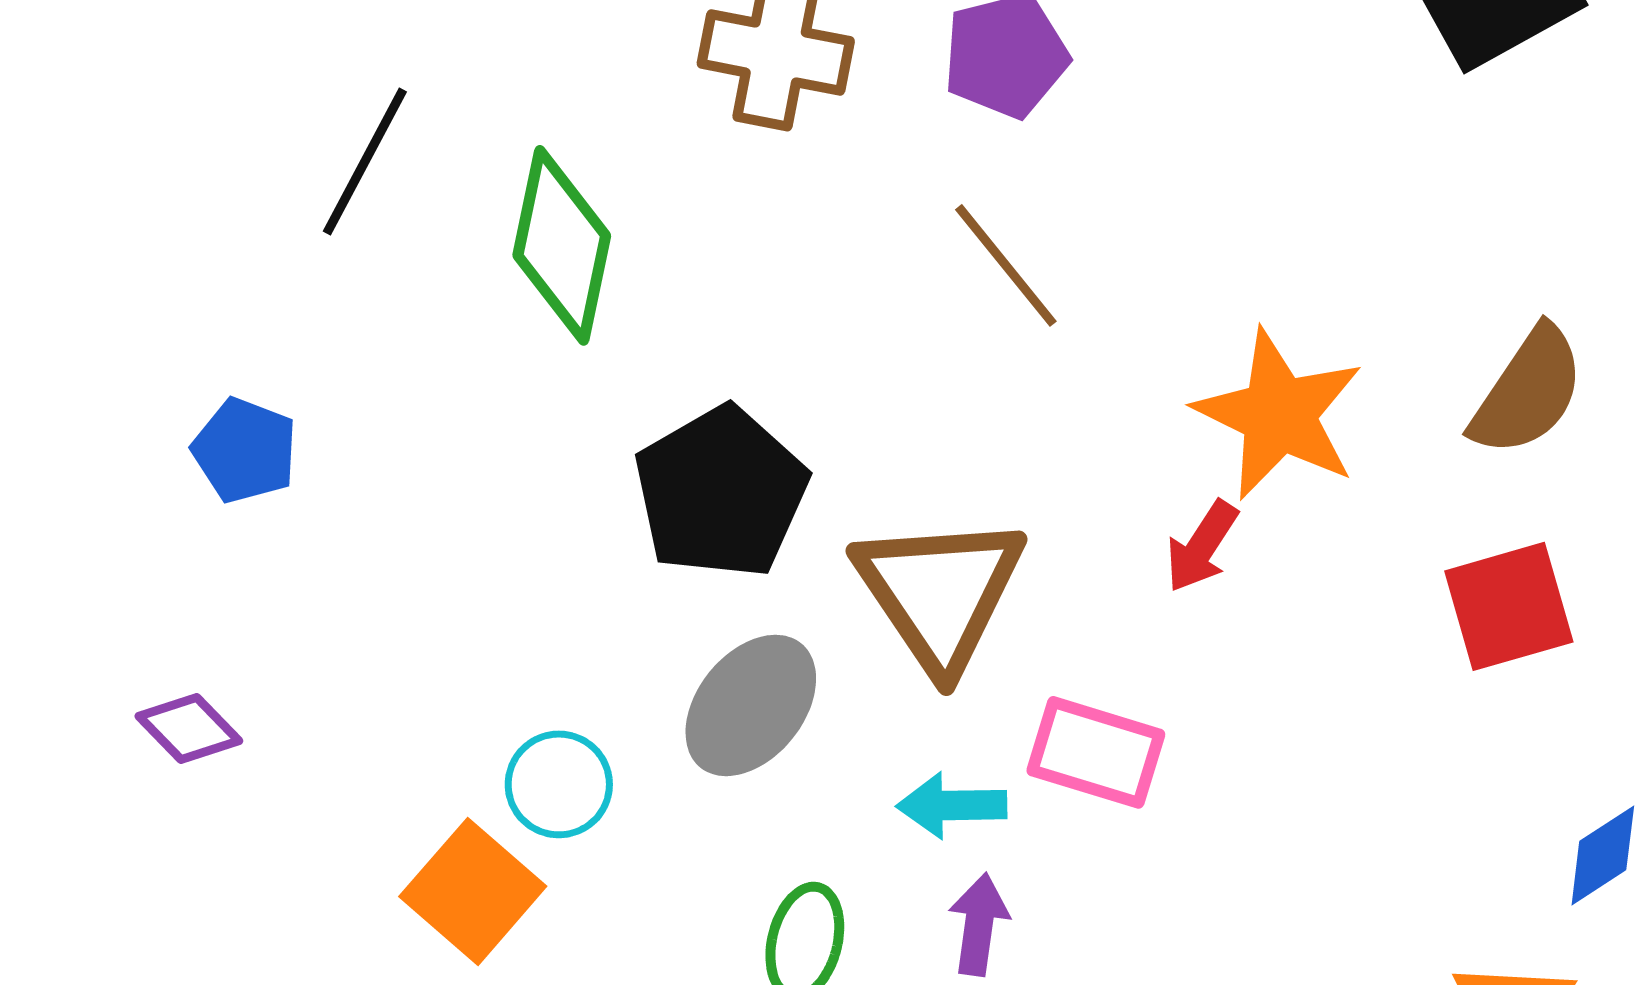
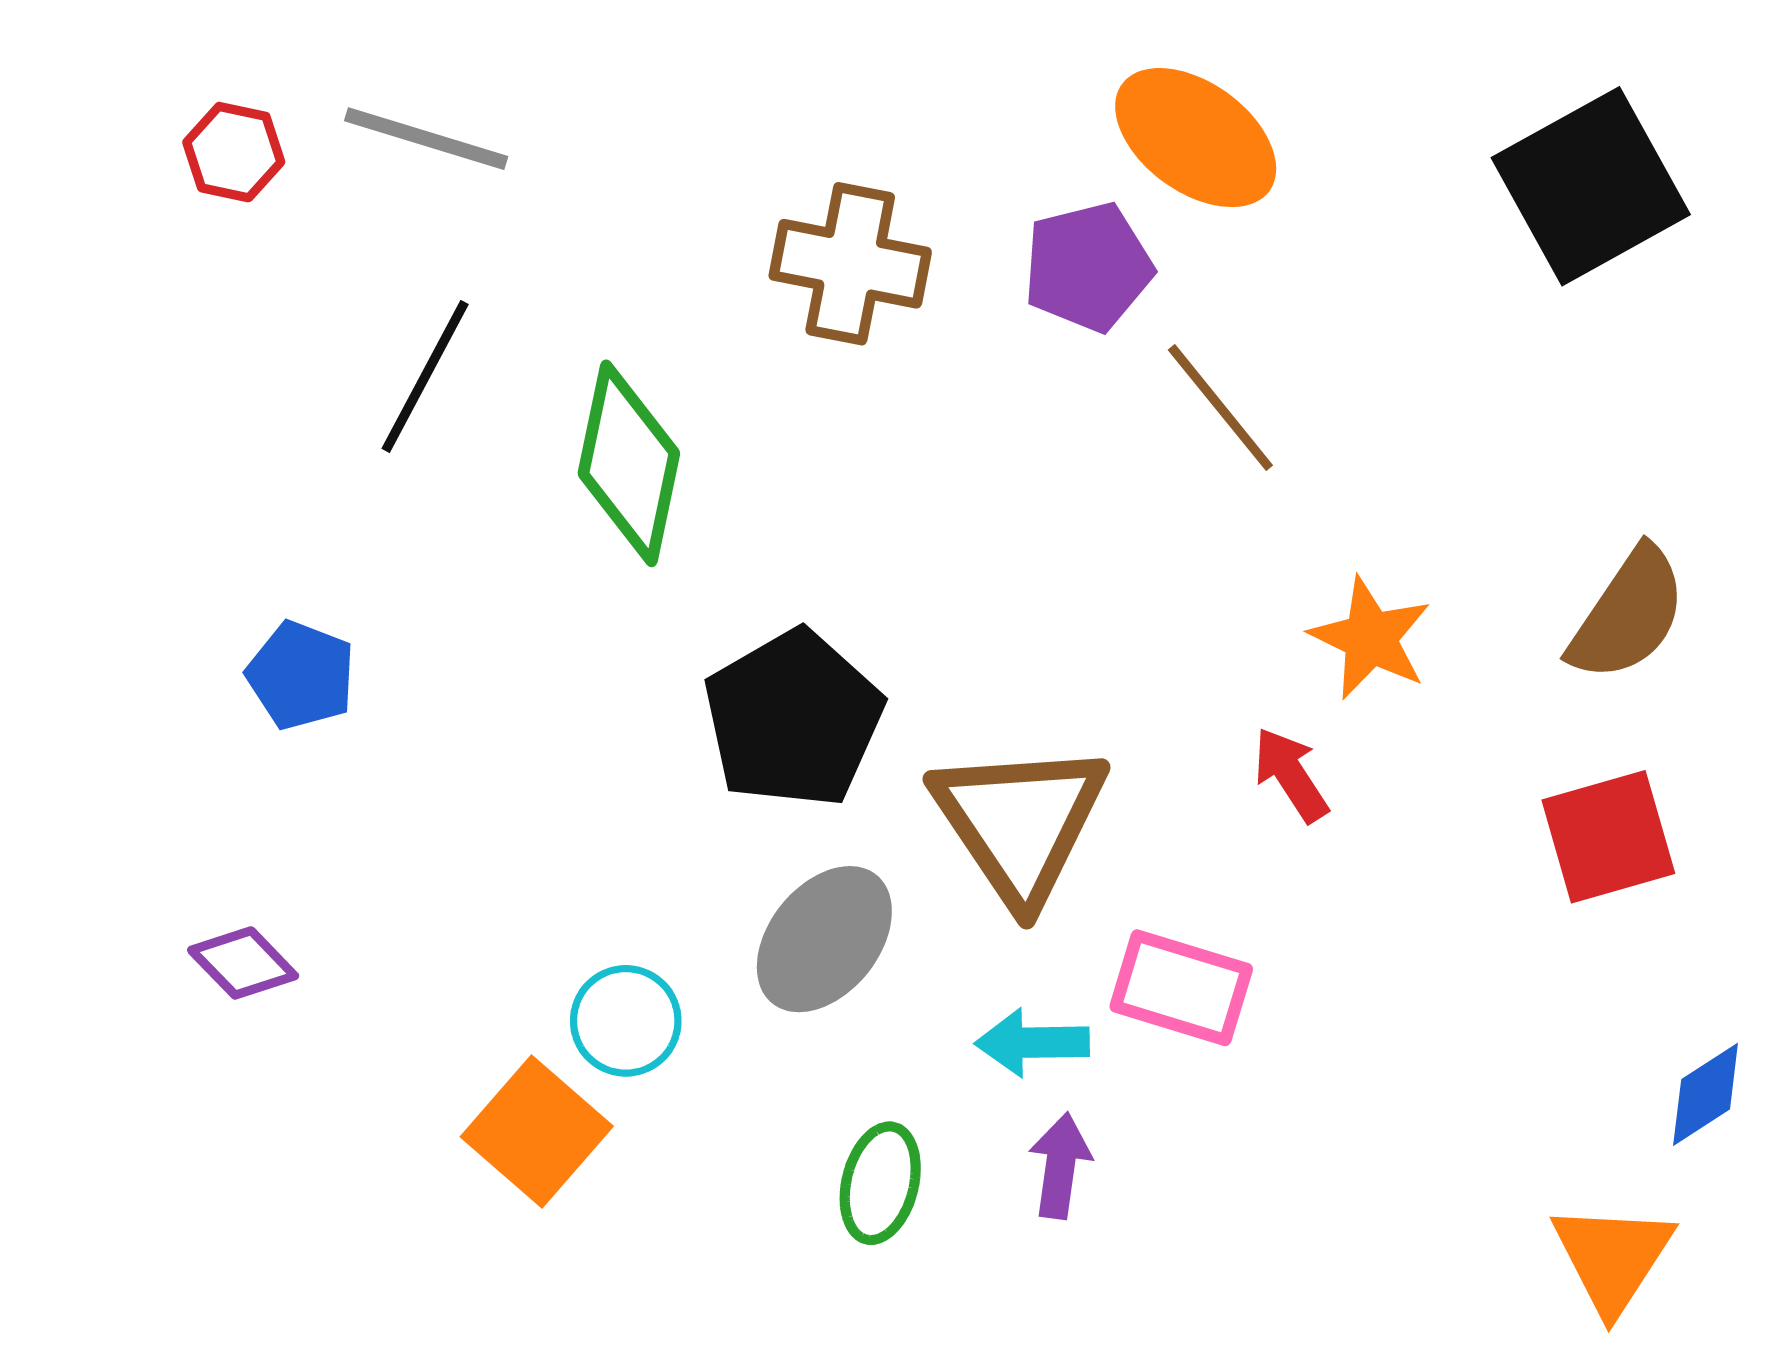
brown line: (1006, 265) -> (1220, 408), moved
orange star: (1279, 414) -> (1370, 638), size x0.7
red arrow: (1202, 546) -> (1291, 775), turned 114

